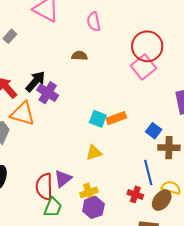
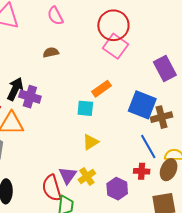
orange rectangle: (116, 118) -> (102, 89), moved
blue square: (154, 131) -> (142, 105), size x1.8
yellow cross: (89, 192) -> (87, 177), moved
purple hexagon: (93, 207) -> (117, 189), moved

